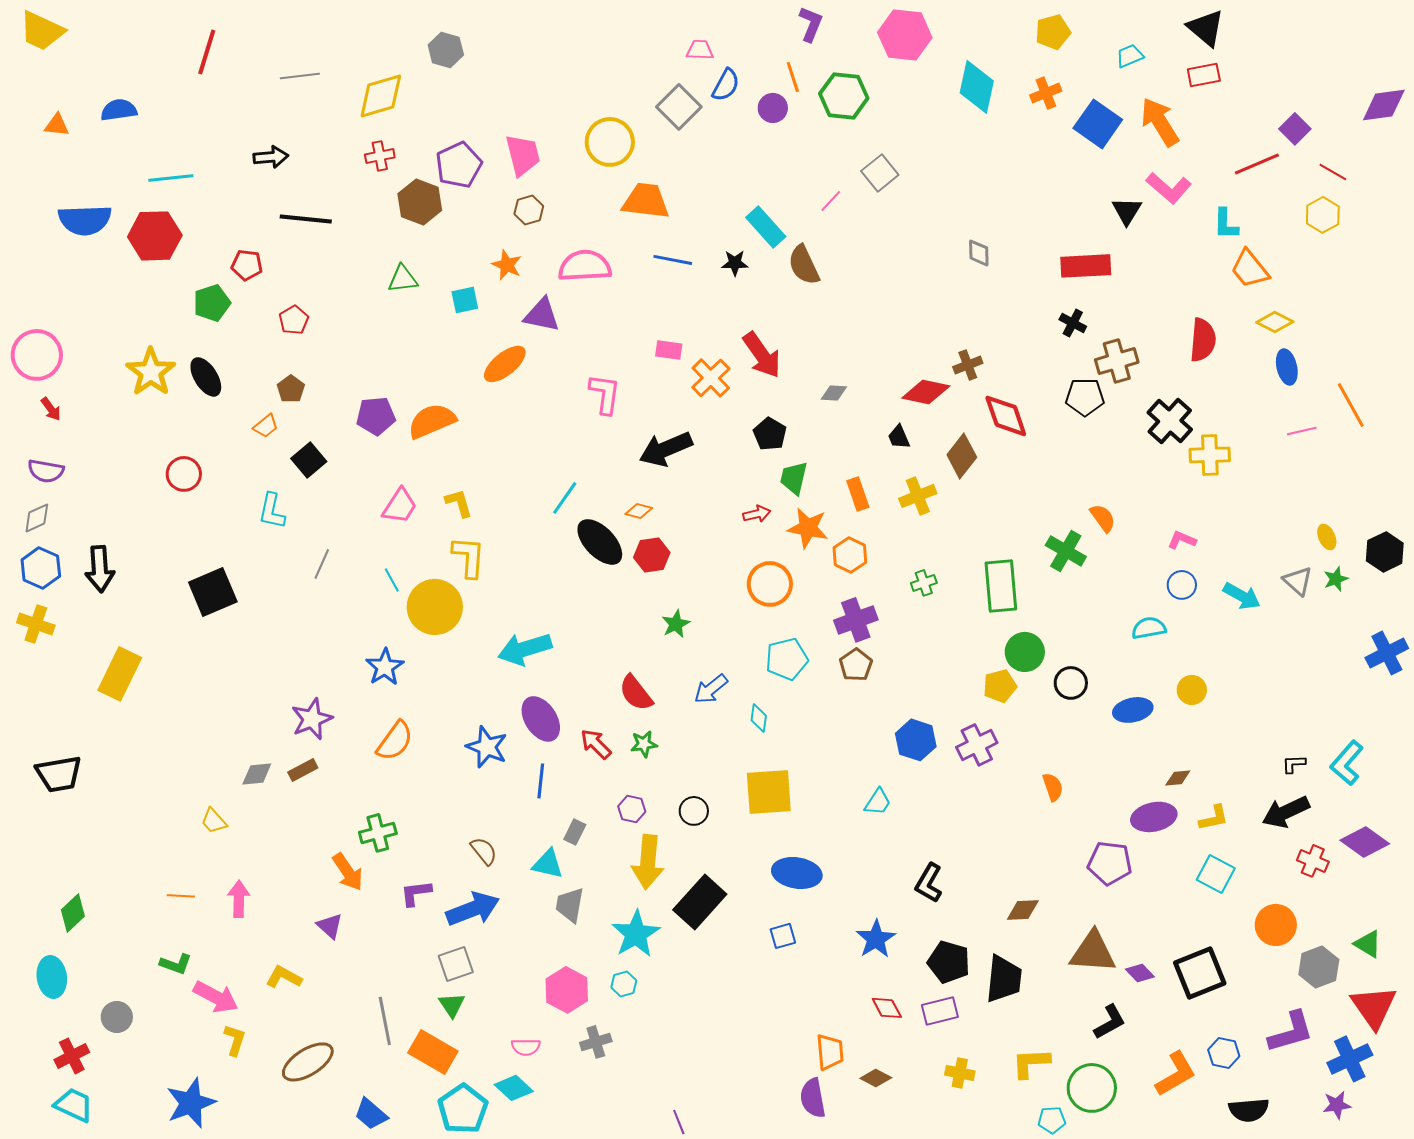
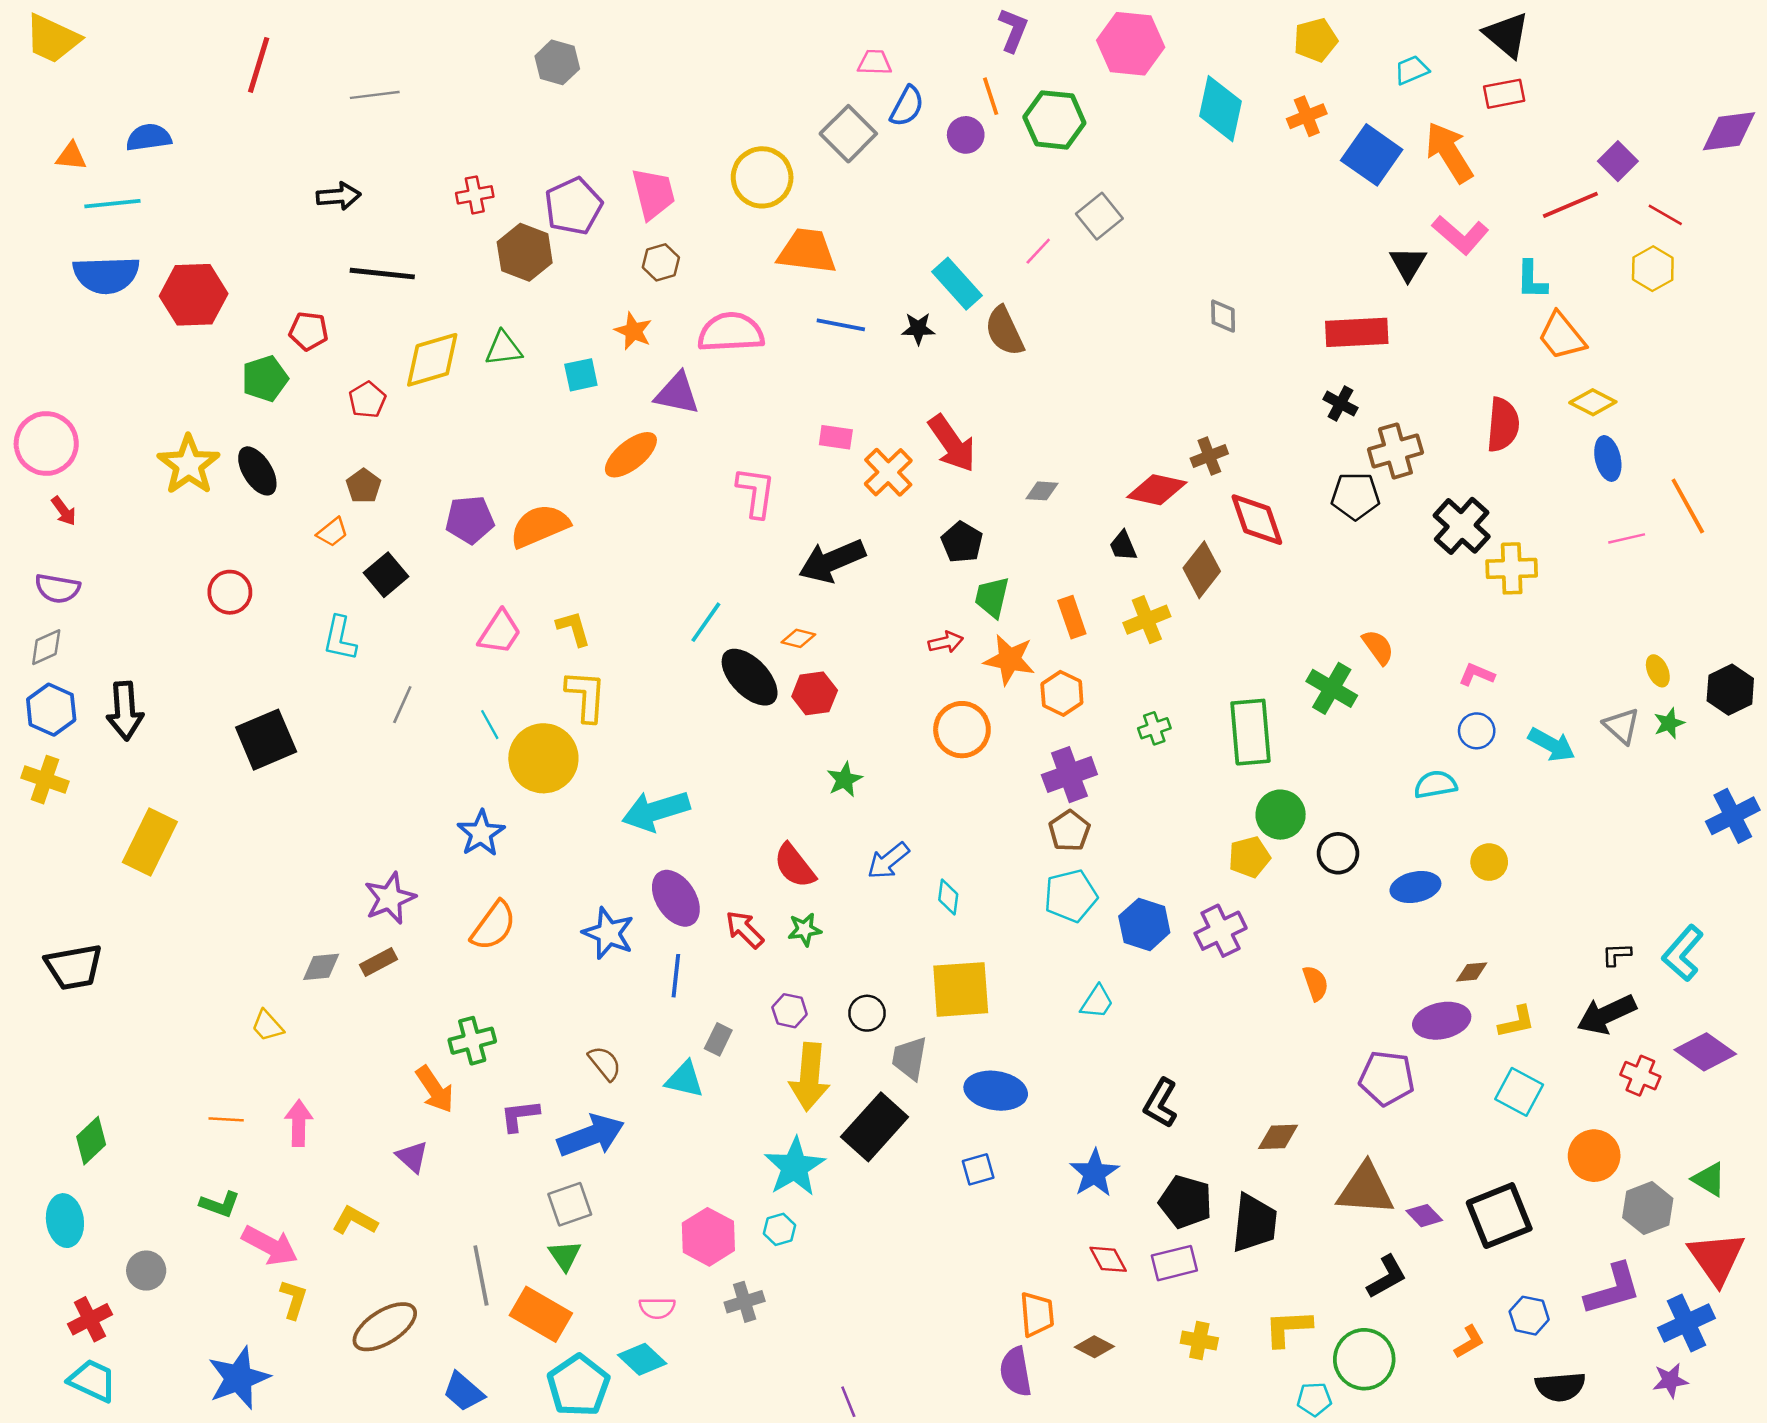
yellow diamond: (381, 96) -> (432, 360), moved
cyan line: (171, 178) -> (112, 204), moved
cyan pentagon: (787, 659) -> (1071, 896), moved
gray trapezoid: (570, 905) -> (909, 1058), moved
orange L-shape: (1176, 1074) -> (1469, 1342), size x0.6

